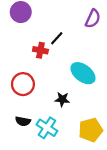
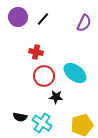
black line: (57, 38) -> (43, 19), moved
red circle: (23, 84) -> (44, 76), moved

